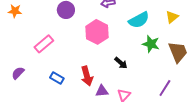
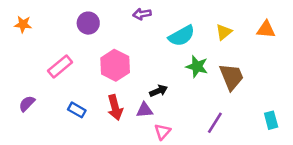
pink hexagon: (97, 32) -> (115, 65), moved
black arrow: (121, 63) -> (159, 91), turned -64
purple triangle: (102, 91) -> (145, 110), moved

